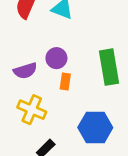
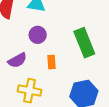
purple circle: (56, 58) -> (38, 35), moved

